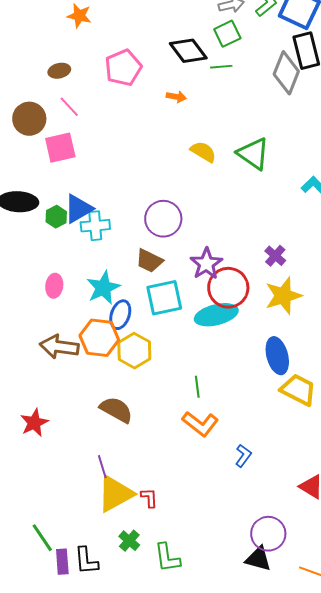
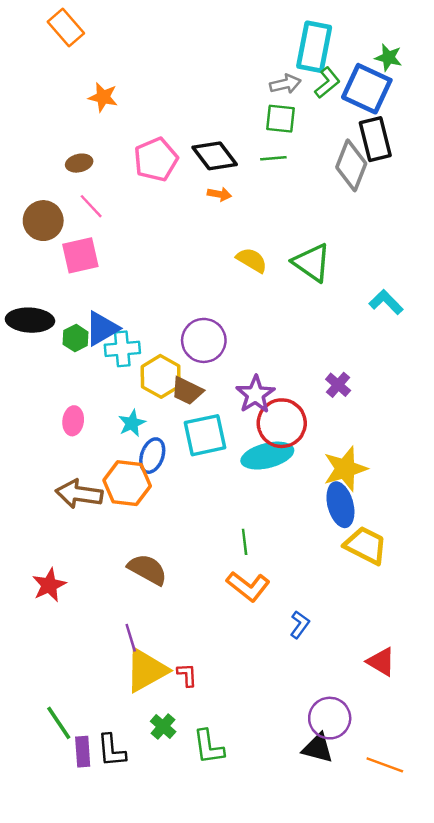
green square: (227, 34) -> (281, 119), turned 32
black diamond: (188, 51) -> (215, 156), moved
cyan star: (103, 288) -> (132, 423), size x0.7
yellow star: (283, 296) -> (345, 469), moved
yellow hexagon: (134, 351) -> (161, 376), moved

